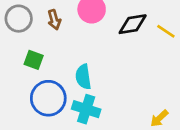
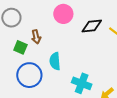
brown arrow: (54, 20) -> (36, 37), moved
cyan cross: (86, 109) -> (82, 83), moved

